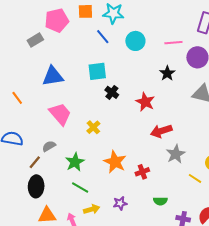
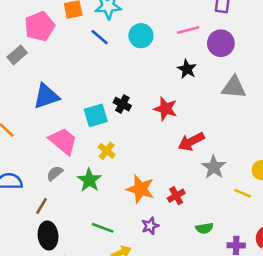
cyan square: (97, 71) -> (96, 115), moved
gray semicircle: (49, 146) -> (55, 173), moved
green star: (75, 162) -> (89, 180), moved
purple star: (120, 203) -> (150, 226), moved

